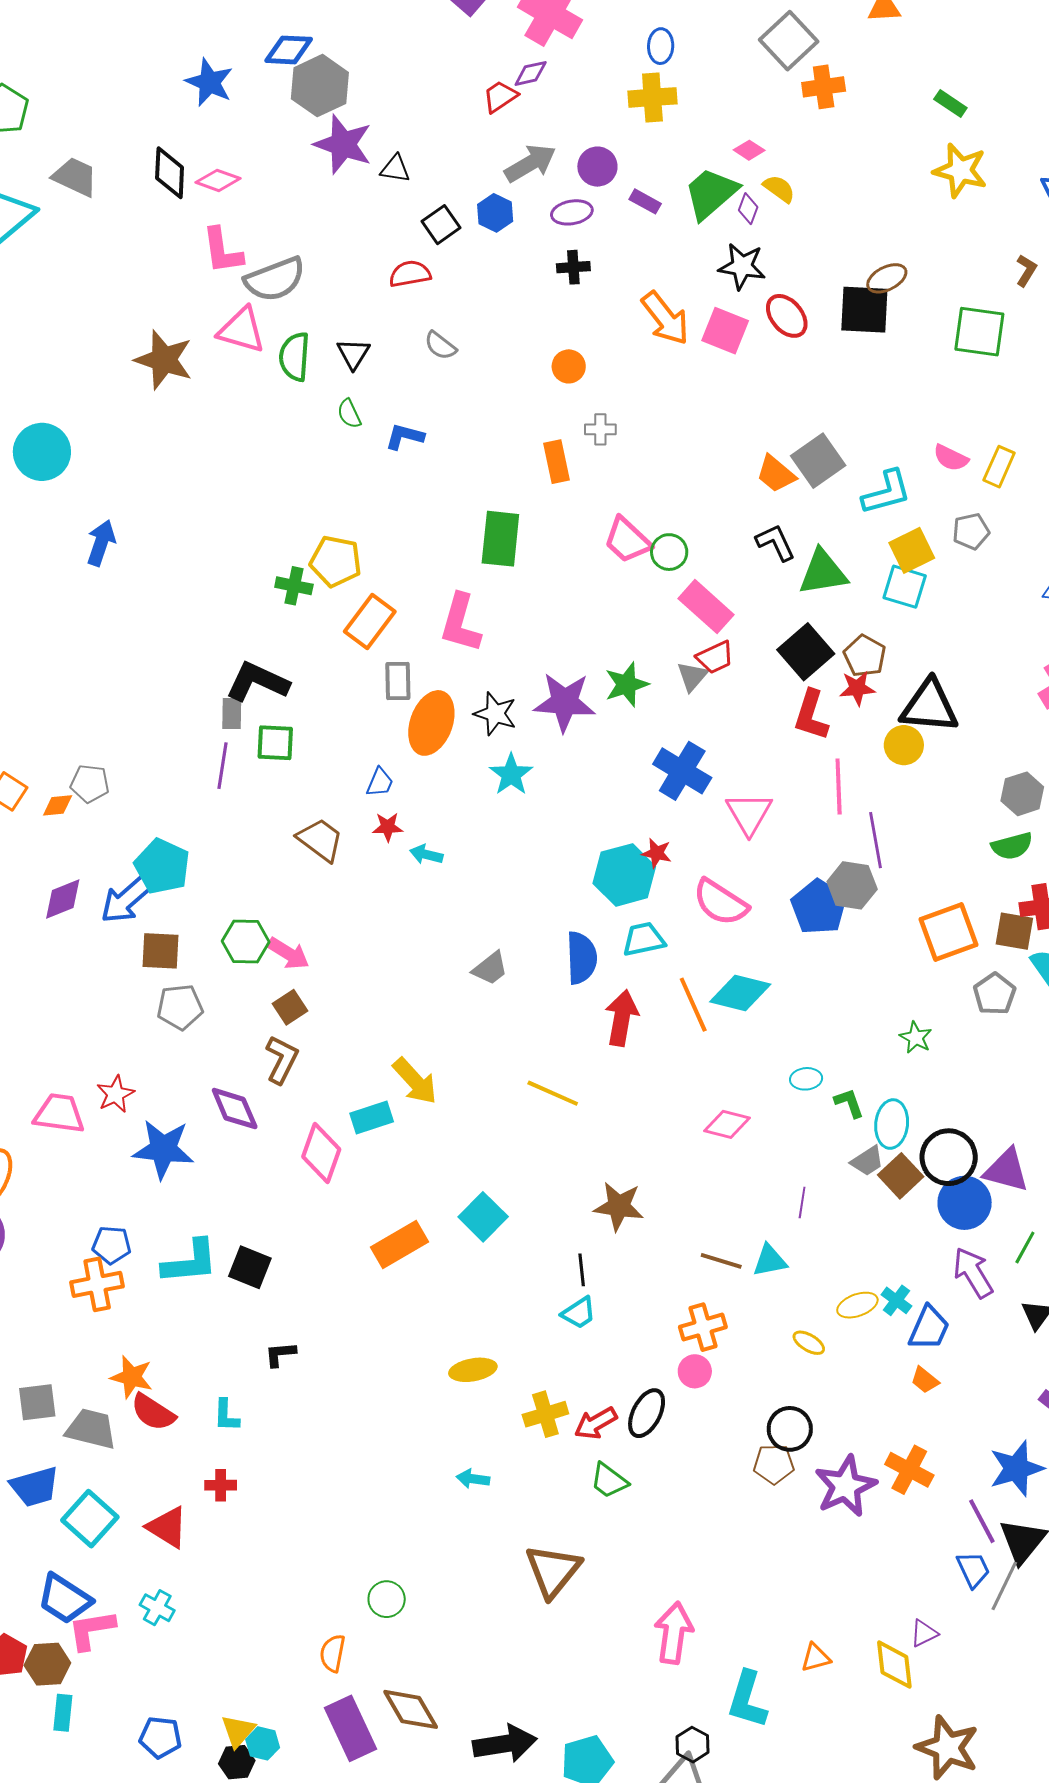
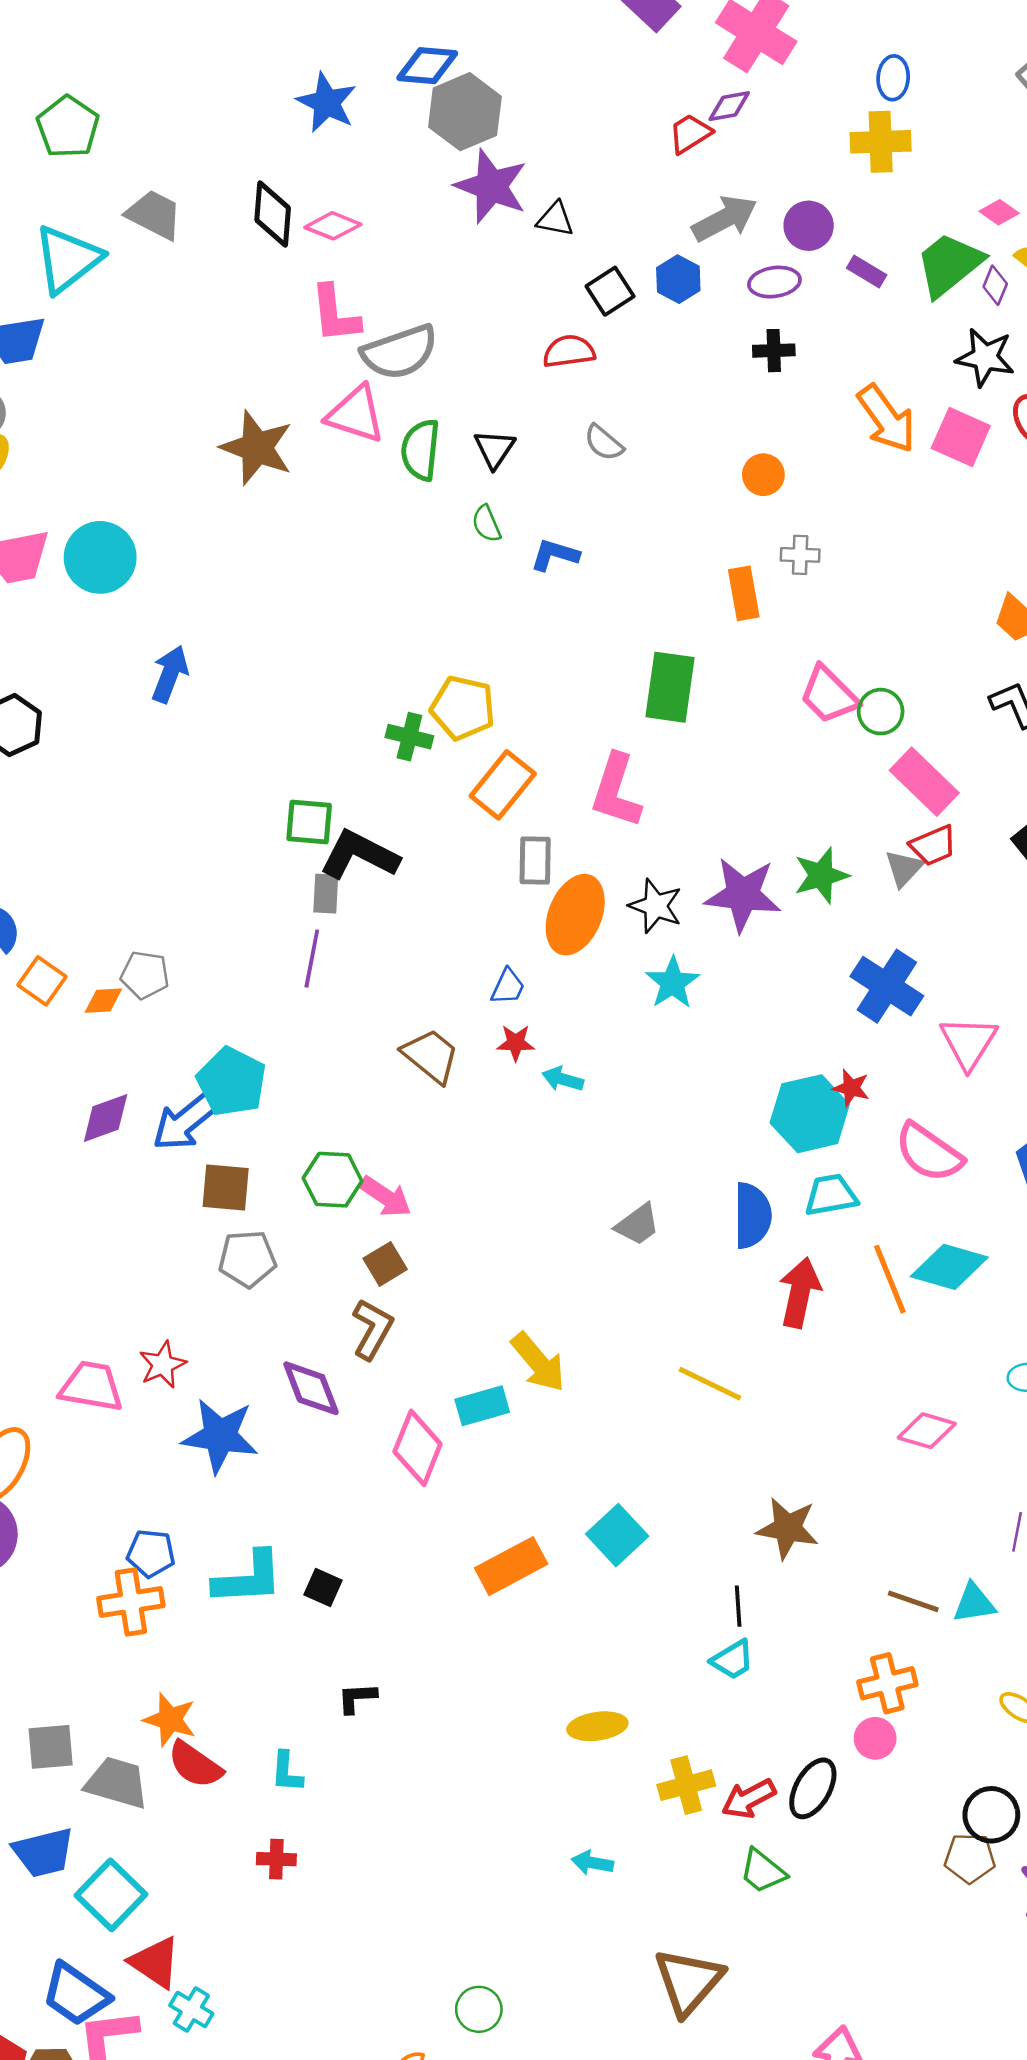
green square: (275, 743) -> (309, 822), moved
black square: (250, 1267) -> (323, 1588), size x0.7
red triangle: (167, 1527) -> (155, 1962), moved

